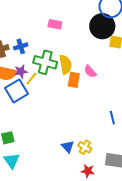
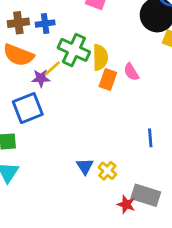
purple star: (21, 71) -> (41, 78), moved
blue square: (17, 91) -> (28, 108), moved
red star: (88, 171) -> (126, 204), moved

